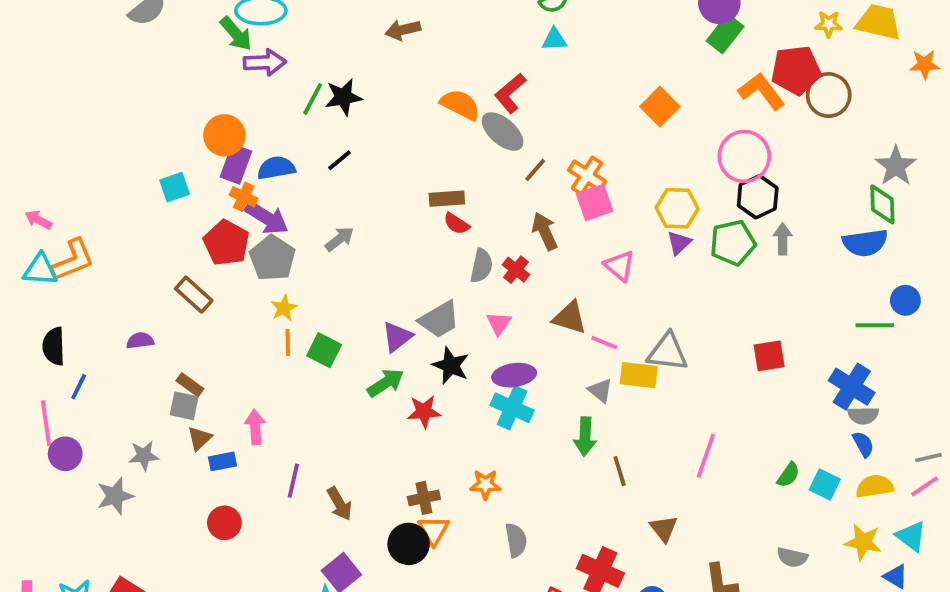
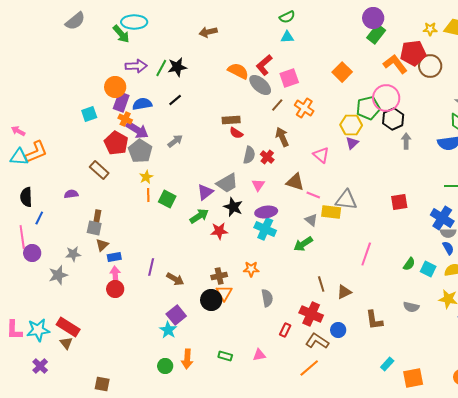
purple arrow: (265, 62) -> (136, 66), moved
pink square: (595, 202) -> (289, 78), moved
green pentagon: (733, 243) -> (368, 108), moved
brown rectangle: (190, 385) -> (97, 217), turned 64
pink arrow: (255, 427) -> (115, 275), moved
green arrow: (585, 437) -> (303, 244), turned 54
brown line: (620, 471) -> (321, 284), moved
brown arrow: (340, 504) -> (175, 279), turned -30
brown triangle: (664, 529) -> (344, 292), turned 42

